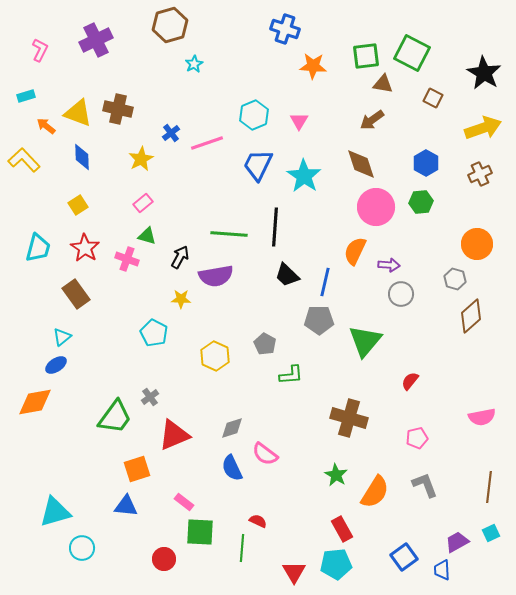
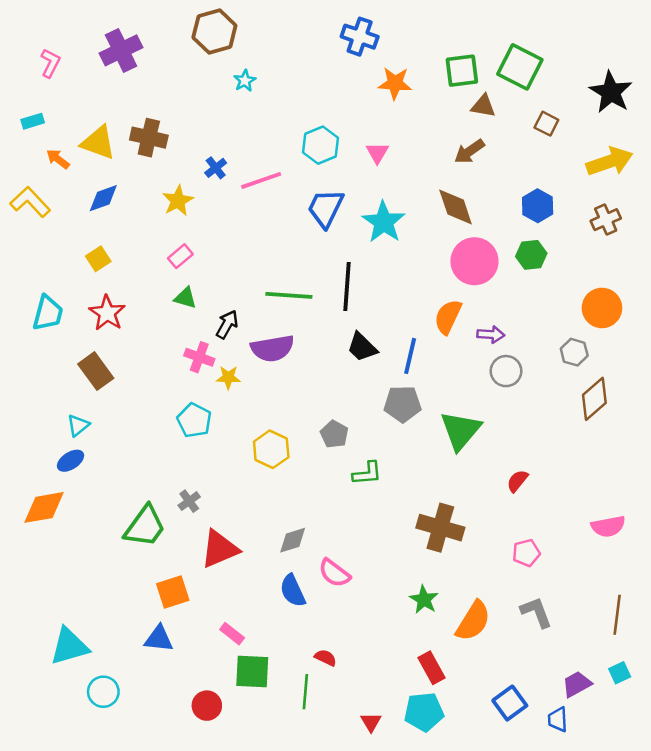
blue diamond: (82, 157) -> (103, 198), turned 72
pink cross: (127, 259) -> (199, 357), moved
red triangle: (294, 572) -> (371, 722), size x0.7

